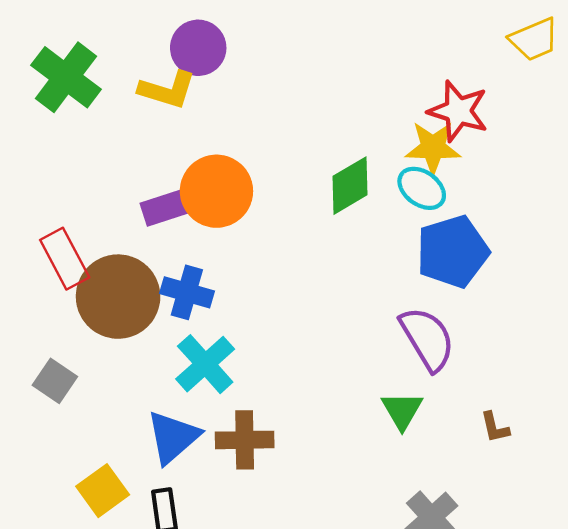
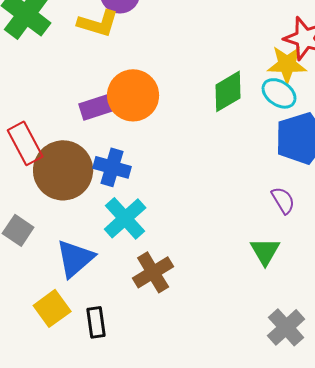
purple semicircle: (427, 339) -> (283, 200), size x0.6
blue triangle: (173, 437) -> (75, 258), moved
brown cross: (245, 440) -> (153, 272), turned -30

